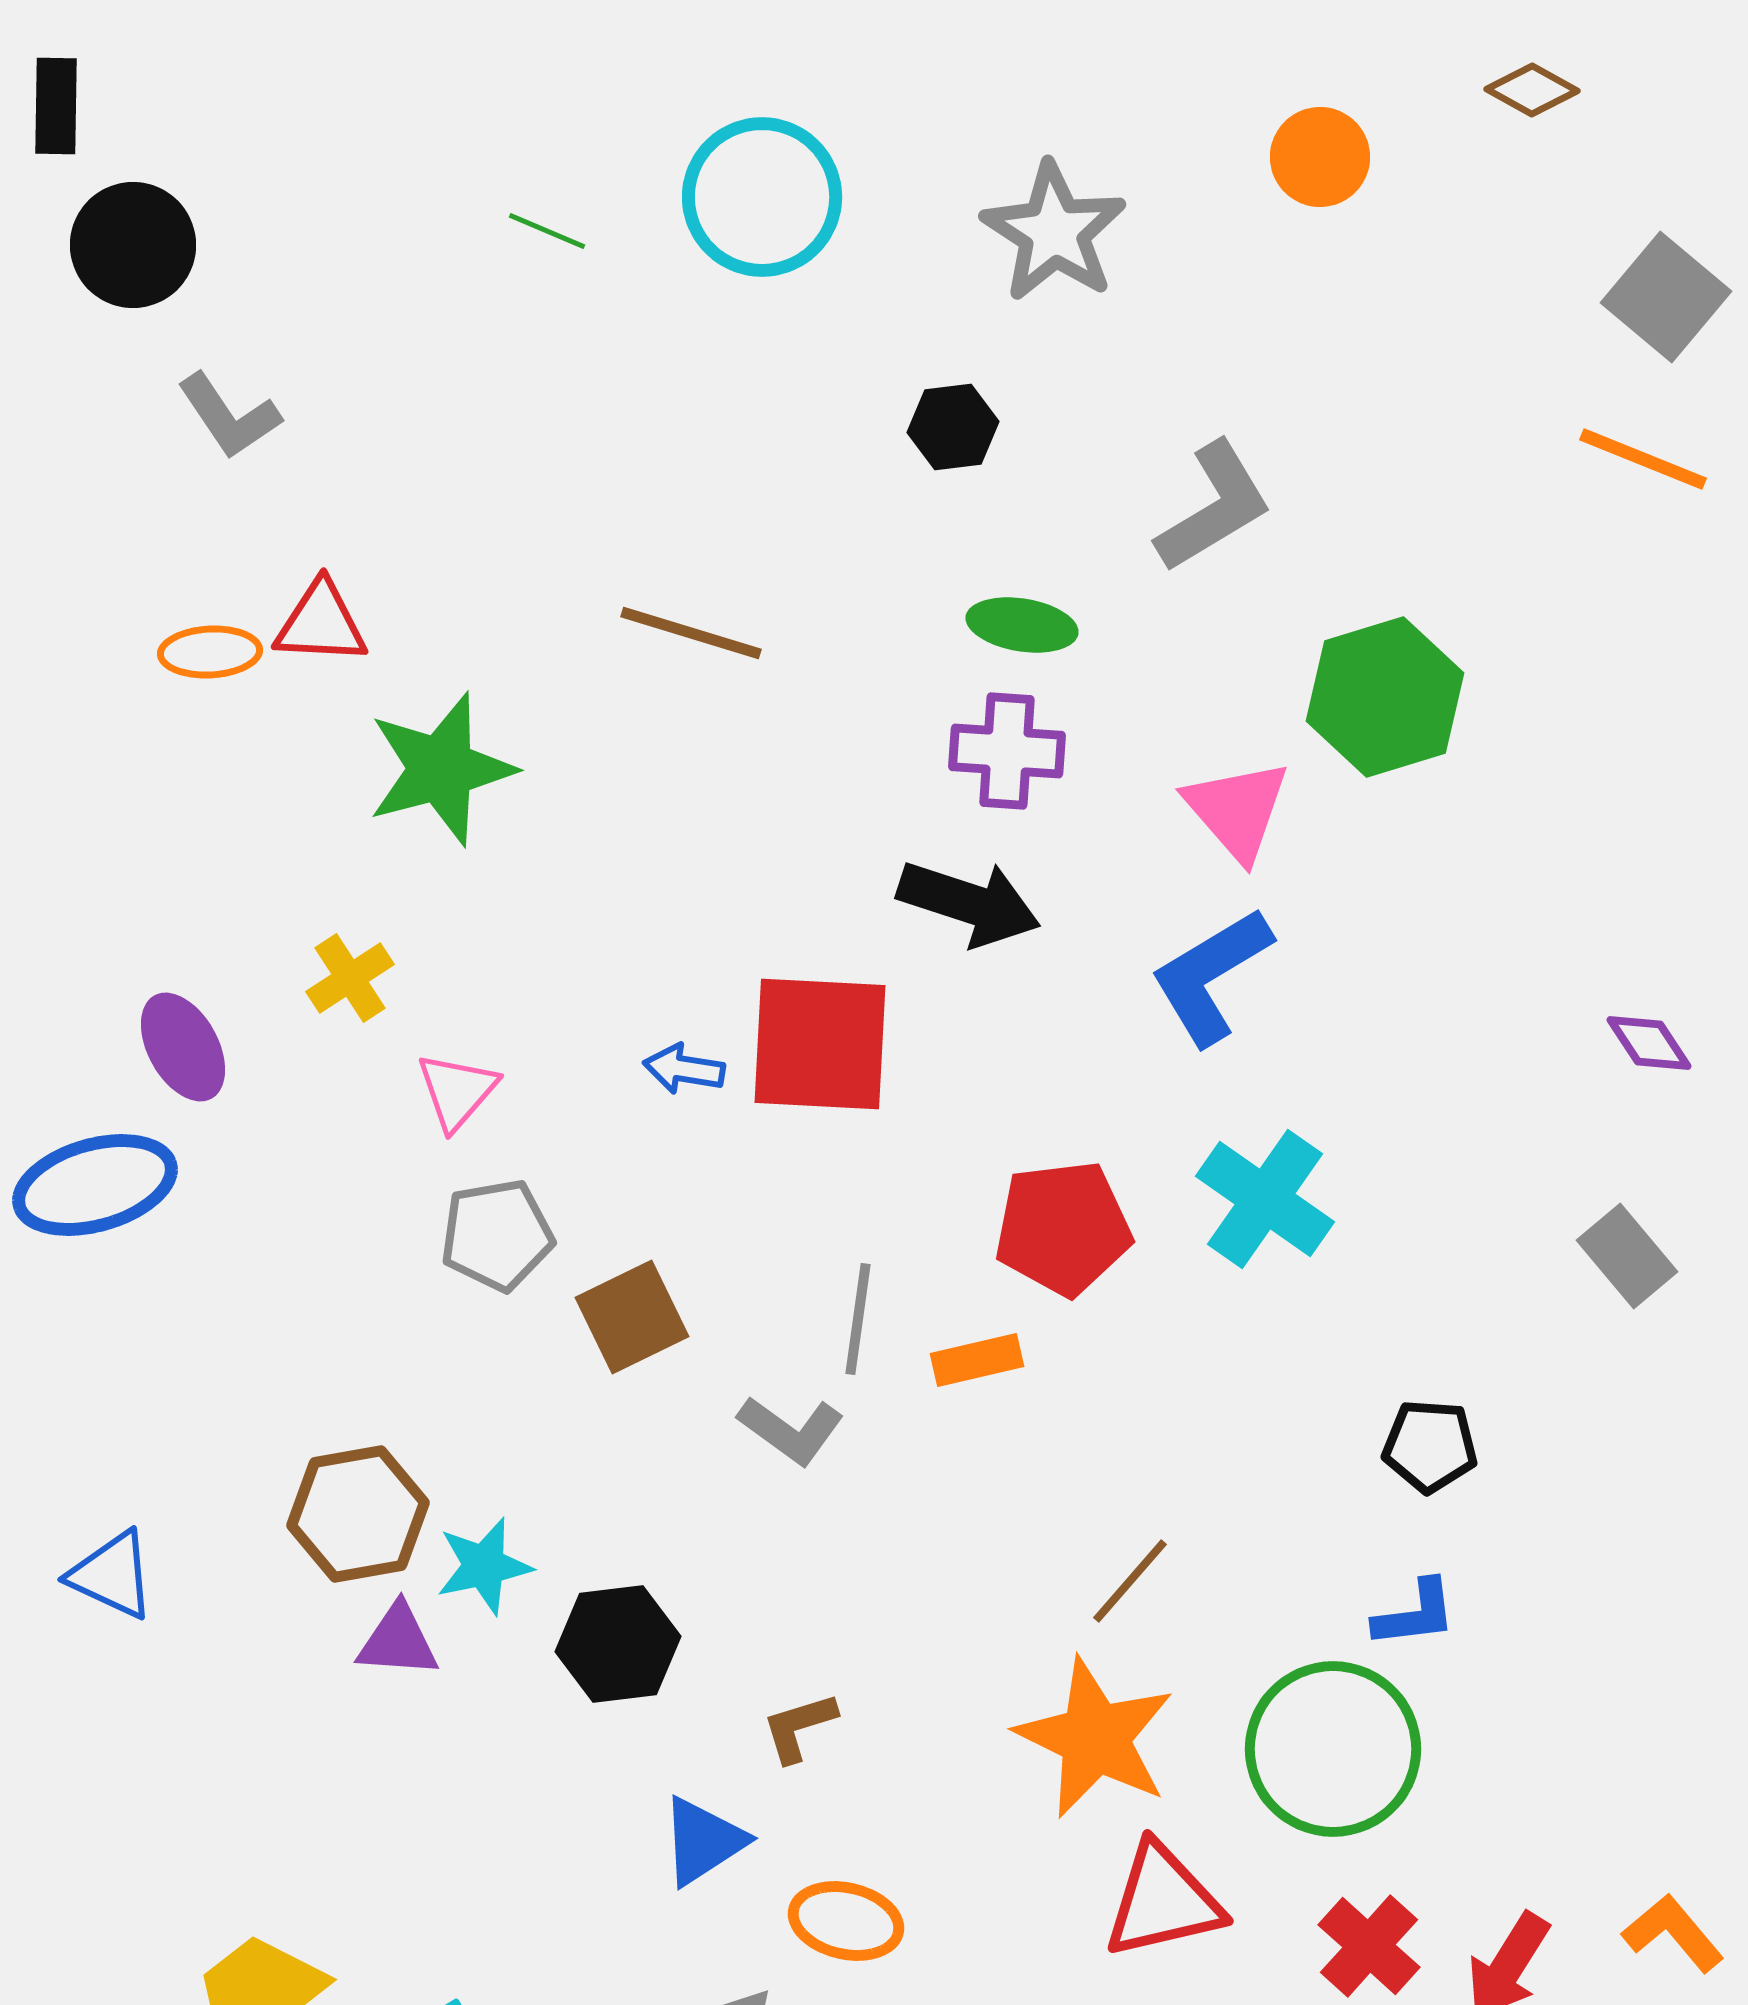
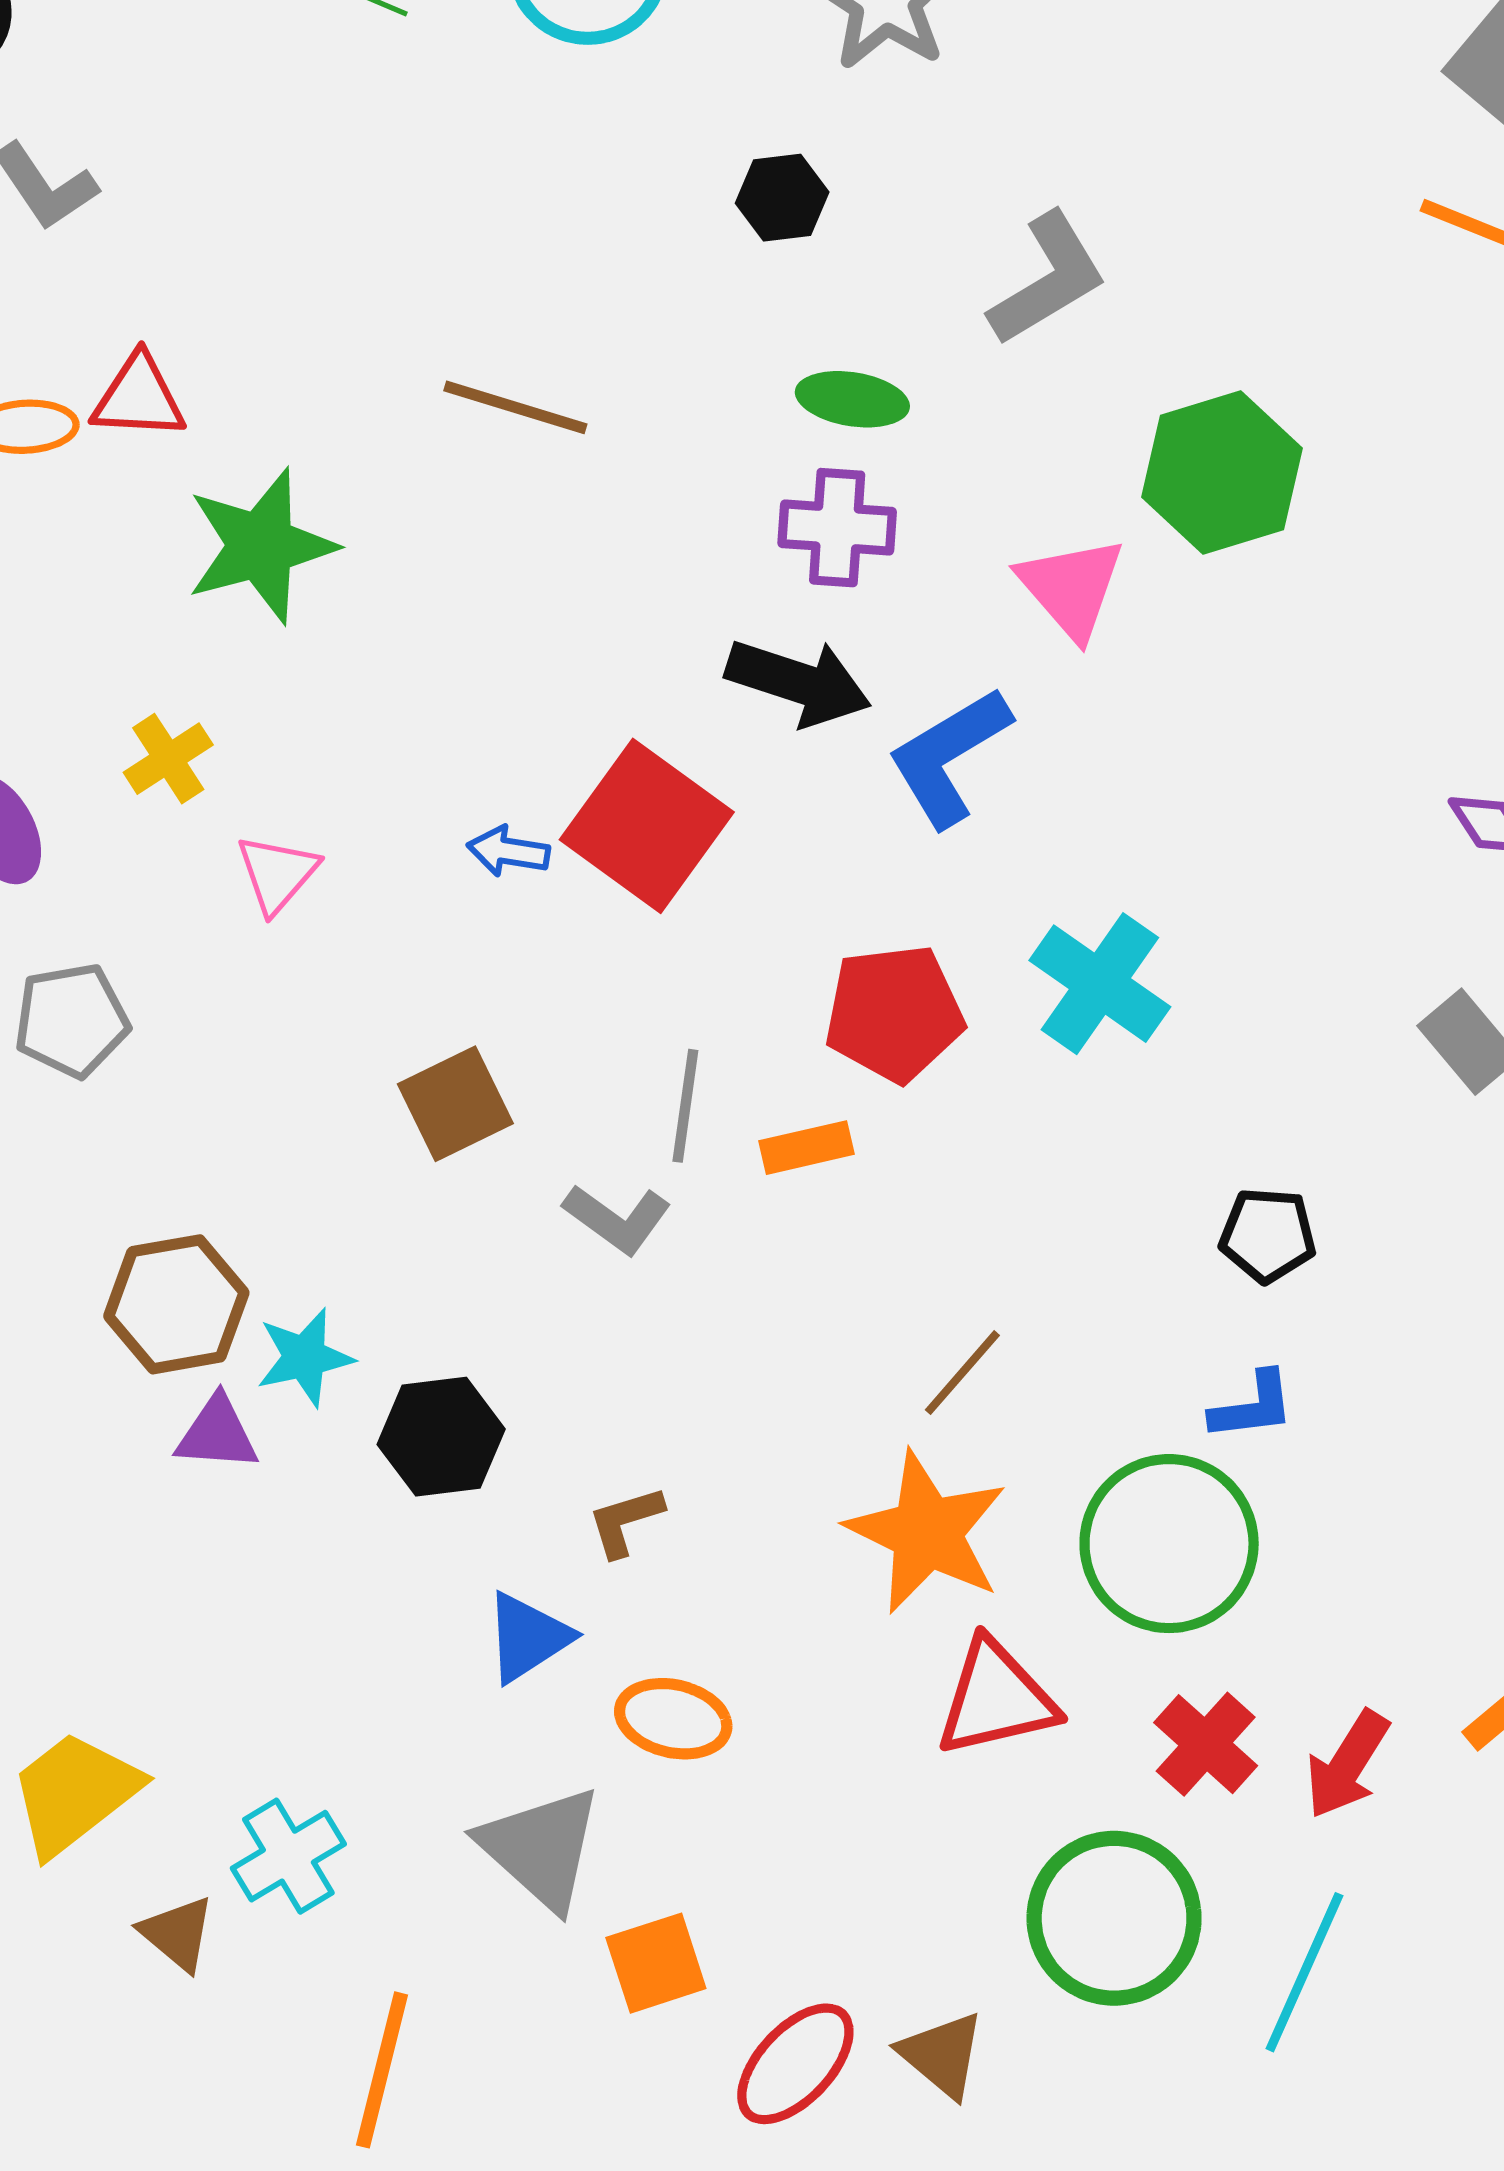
blue L-shape: (1211, 976) -> (949, 757), moved
red square: (820, 1044) -> (647, 826), turned 33
gray pentagon: (497, 1235) -> (72, 1020), moved

